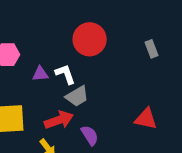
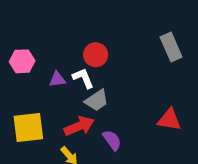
red circle: (90, 39) -> (96, 55), moved, size x0.7
gray rectangle: (151, 49) -> (171, 47), size x1.5

